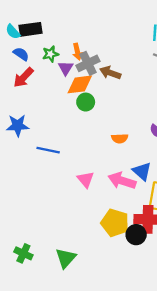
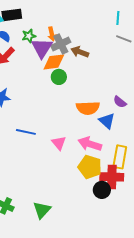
purple triangle: (66, 68) -> (42, 48), size x1.6
orange semicircle: (120, 138) -> (88, 108), size x1.6
blue line: (48, 150) -> (26, 132), moved
blue triangle: (142, 171) -> (107, 121), moved
yellow pentagon: (115, 223) -> (90, 167), moved

